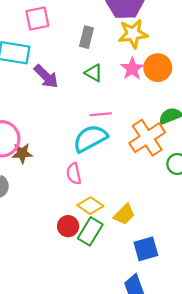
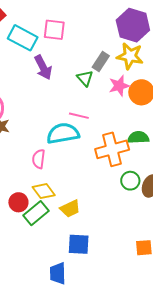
pink square: (37, 19) -> (54, 30), moved
gray rectangle: (86, 37) -> (101, 62), moved

